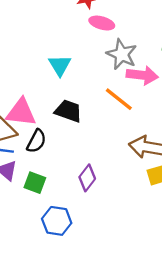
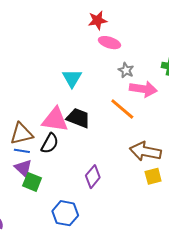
gray star: (122, 54) -> (126, 70), size x0.6
pink triangle: (21, 112) -> (55, 120), moved
green square: (35, 183) -> (32, 182), moved

